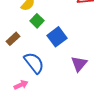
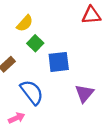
blue square: (57, 37) -> (59, 62), turned 30

